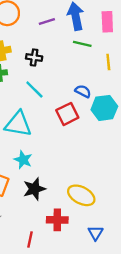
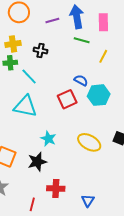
yellow line: (108, 62) -> (103, 56), turned 32
cyan line: (34, 89) -> (29, 77), moved
cyan star: (23, 160) -> (48, 139), moved
yellow ellipse: (81, 195) -> (89, 142), moved

